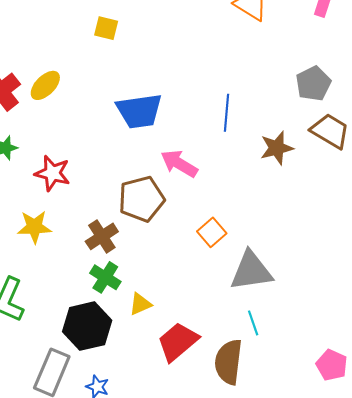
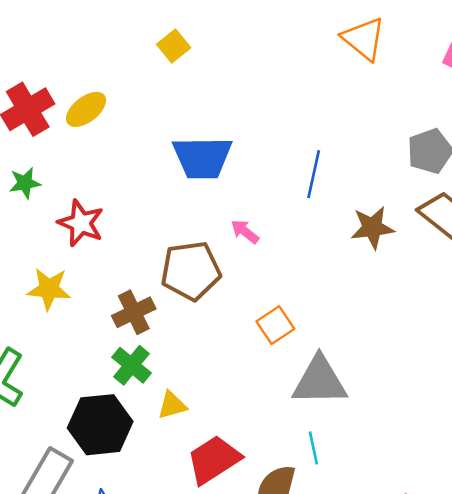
yellow square: (106, 28) -> (174, 46), turned 30
pink arrow: (179, 164) -> (245, 232), size x0.6

